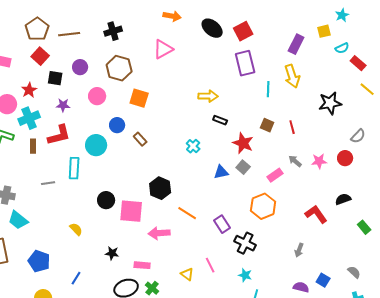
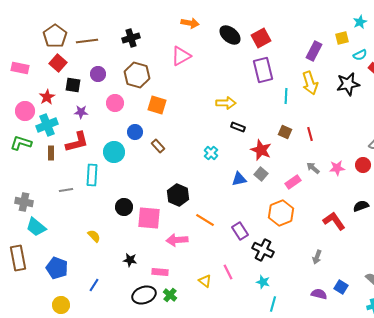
black star: (330, 103) -> (348, 84), moved

